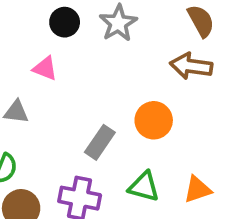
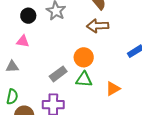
gray rectangle: (100, 142) -> (58, 74), turned 30
green triangle: (144, 187) -> (84, 79), moved

